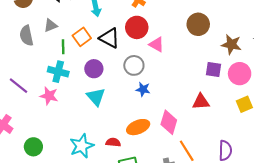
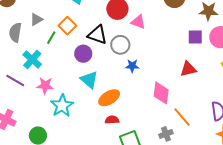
gray semicircle: (26, 36) -> (15, 32), turned 30
black triangle: (109, 38) -> (97, 35), moved
green line: (63, 47) -> (51, 38), turned 40
cyan cross: (58, 72) -> (32, 59), moved, turned 36
orange ellipse: (138, 127) -> (109, 98), moved
cyan star: (82, 146) -> (62, 106), moved

